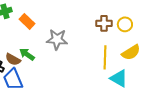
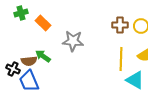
brown semicircle: (13, 59) -> (29, 61), turned -35

